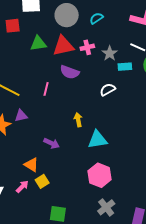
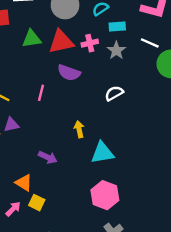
cyan rectangle: (125, 67) -> (117, 27), moved
yellow square: (42, 181) -> (37, 203), turned -32

